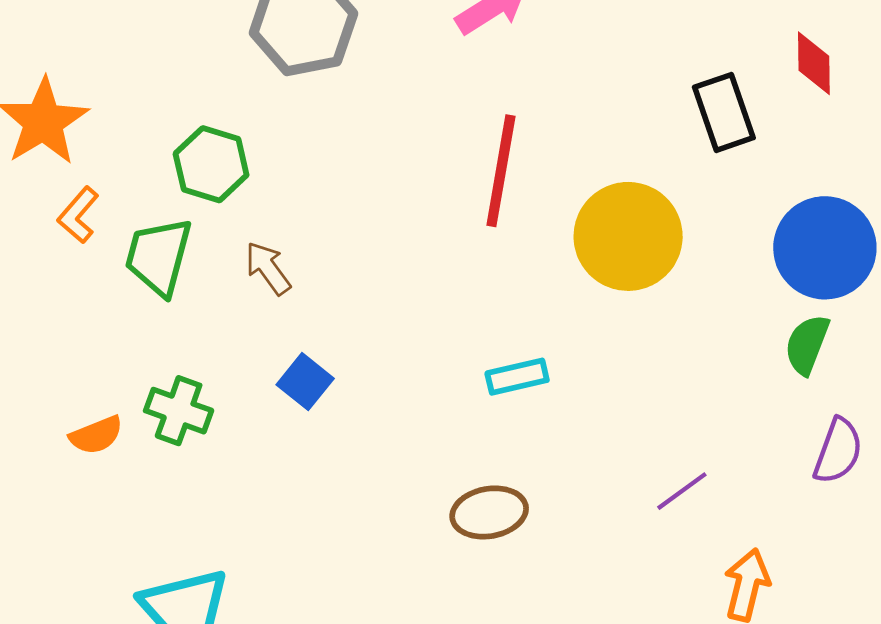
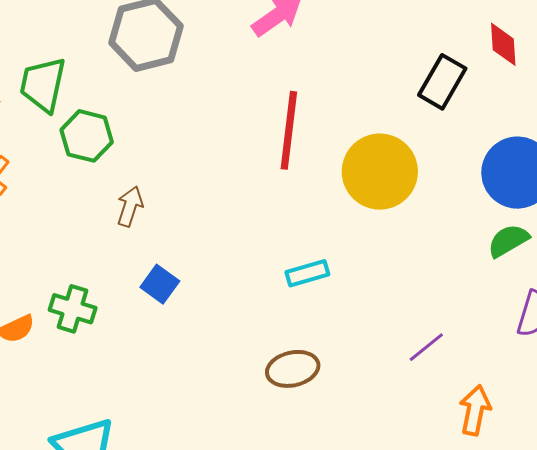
black rectangle: (724, 112) -> (442, 82), turned 52
green trapezoid: (159, 256) -> (43, 85), moved
brown arrow: (268, 268) -> (130, 206), turned 57
green semicircle: (807, 345) -> (508, 241), turned 42

